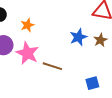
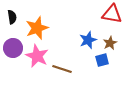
orange star: (27, 25) -> (37, 28), size x1.6
blue square: (92, 83) -> (102, 60), moved

